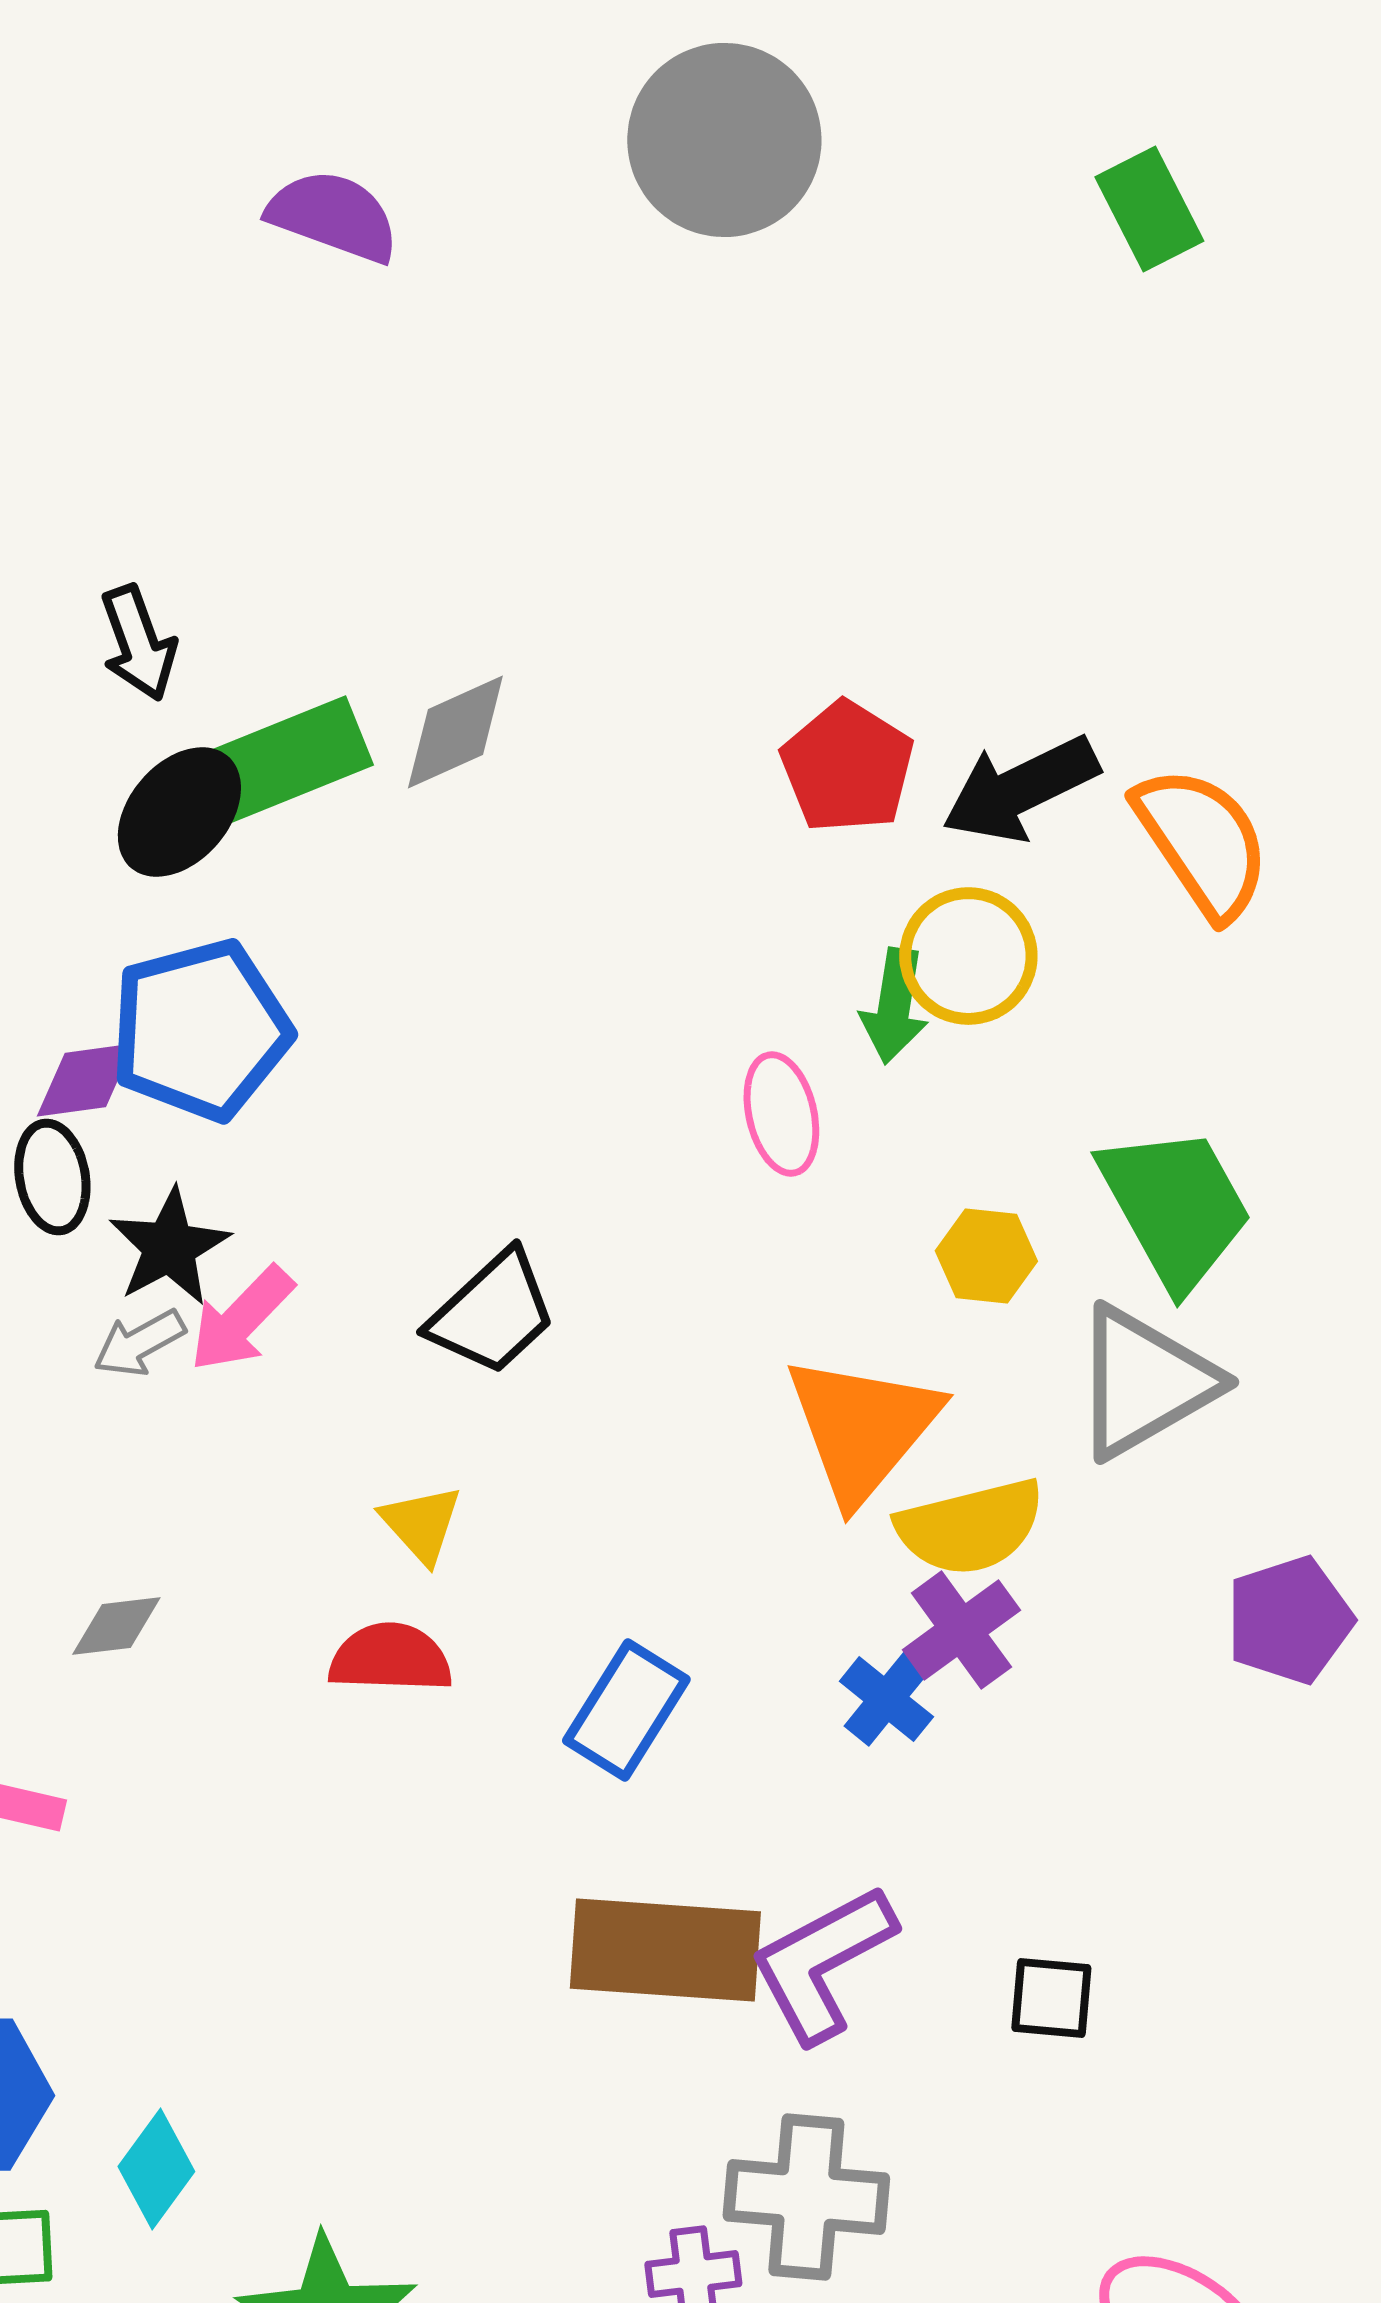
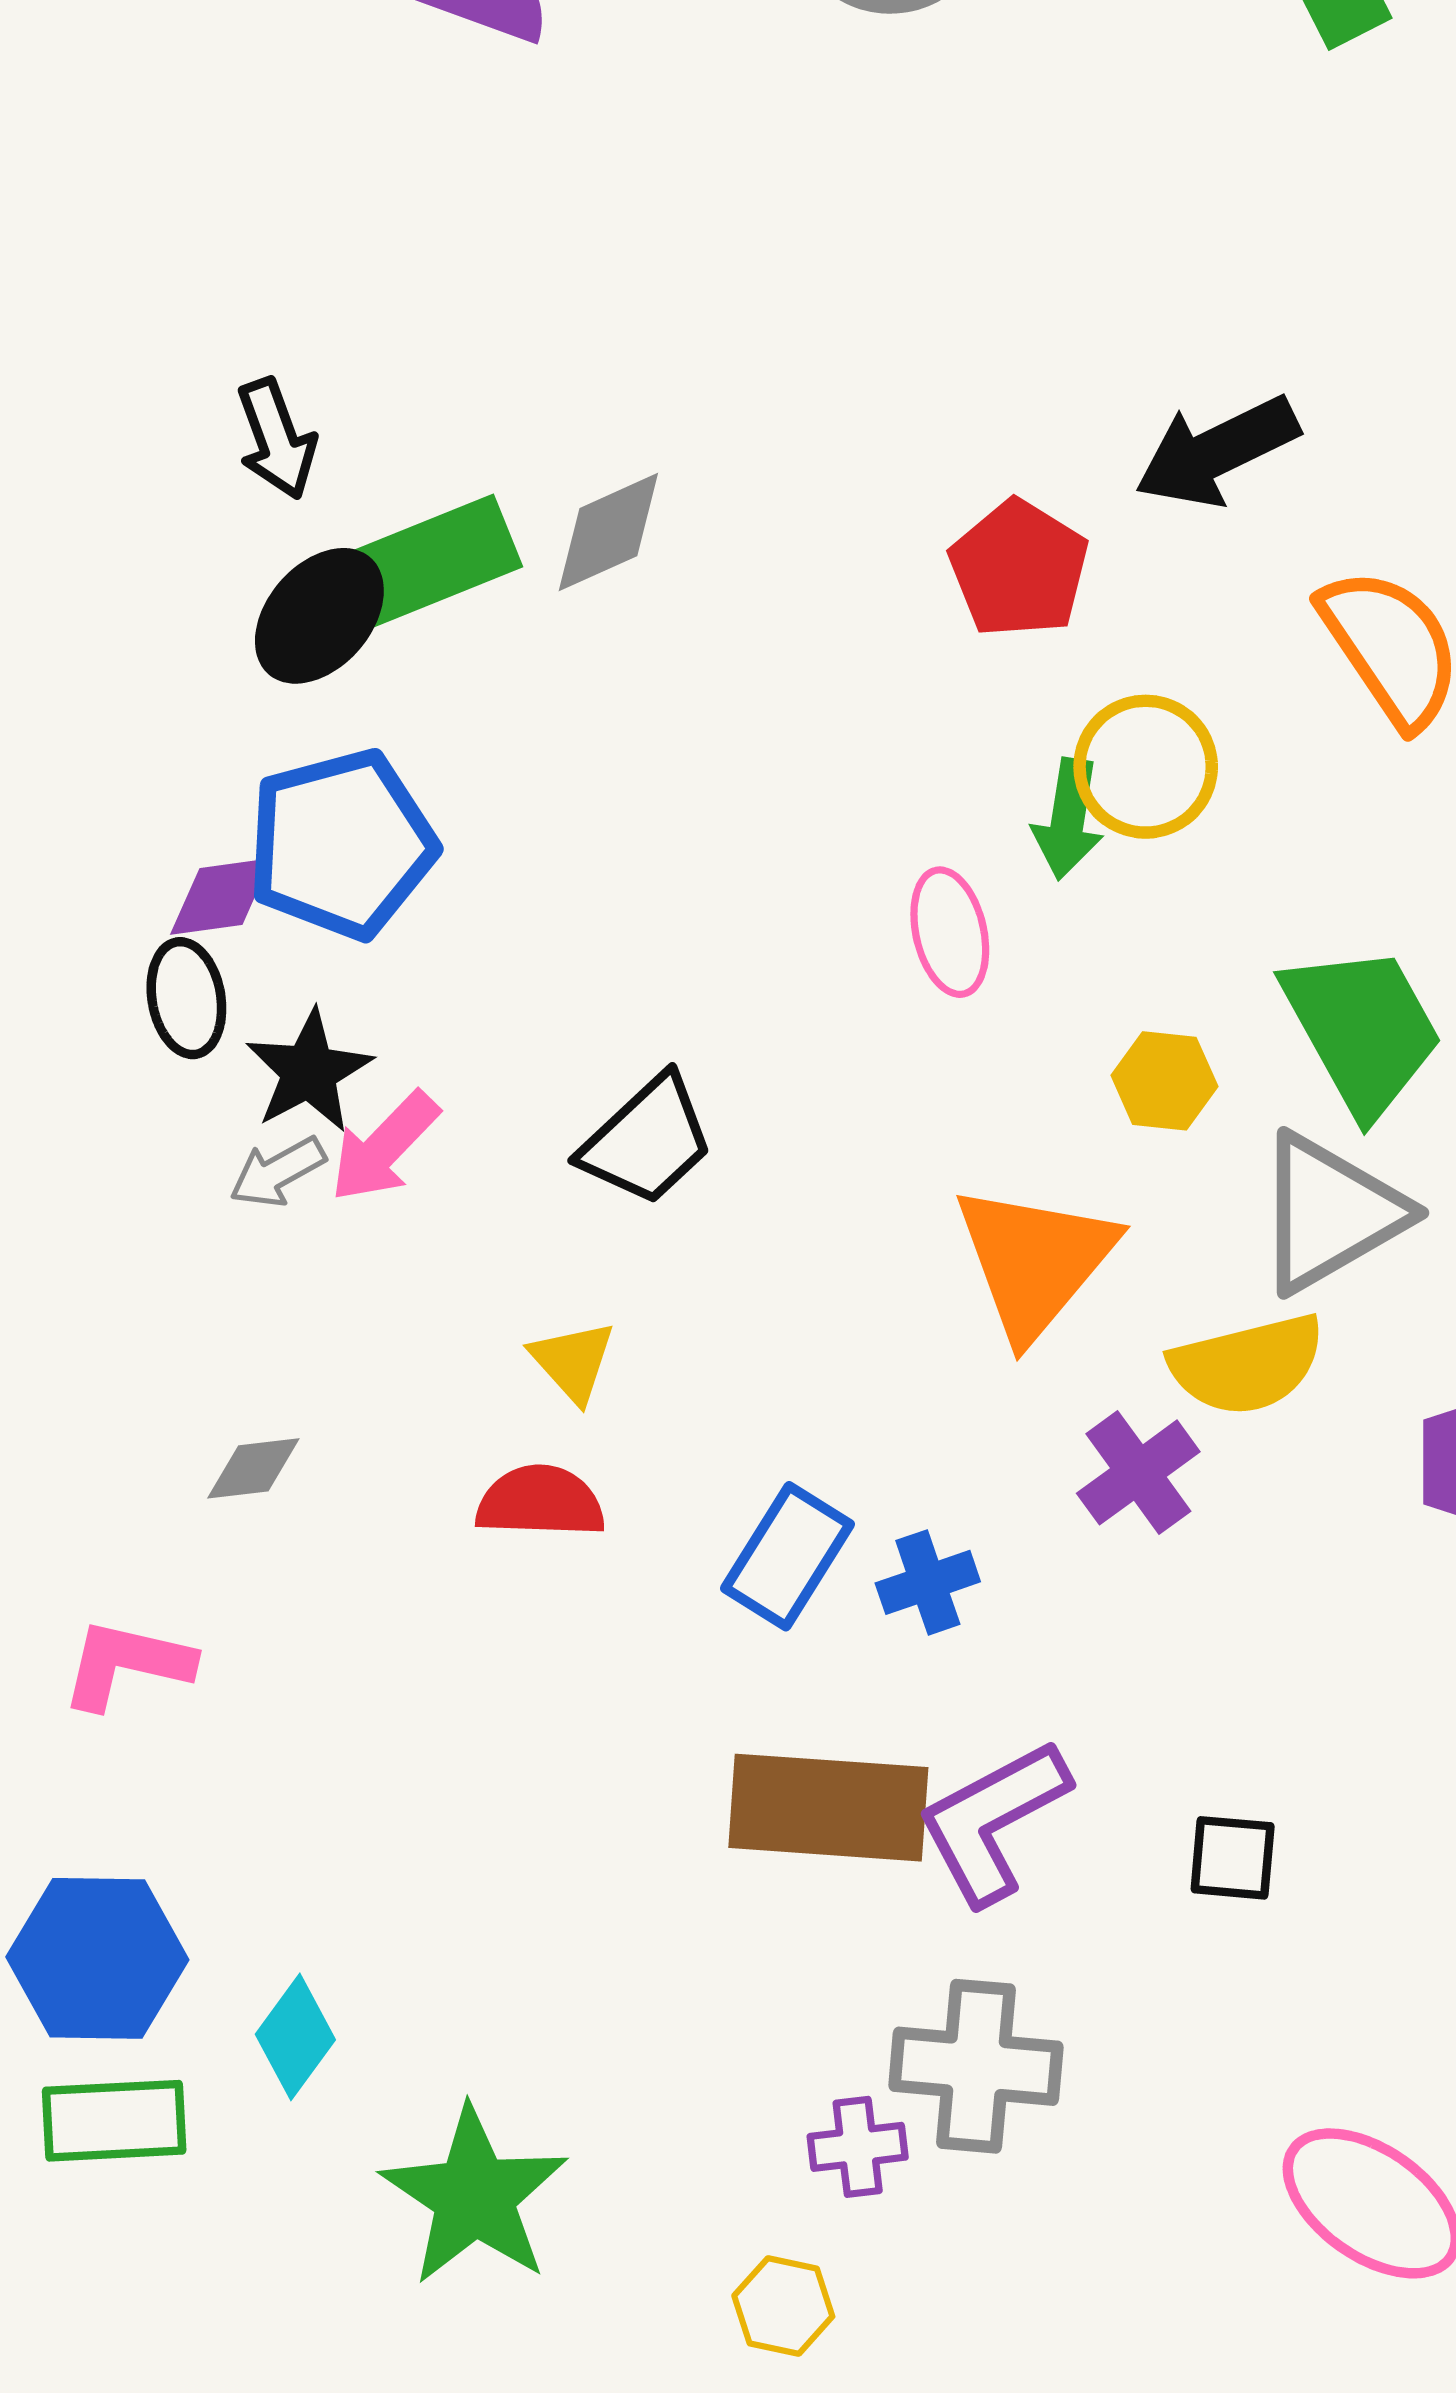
black arrow: (1020, 789) -> (1217, 451), moved
yellow semicircle: (970, 1527) -> (1247, 1365), moved
blue cross: (886, 1699) -> (928, 1582), moved, turned 32

